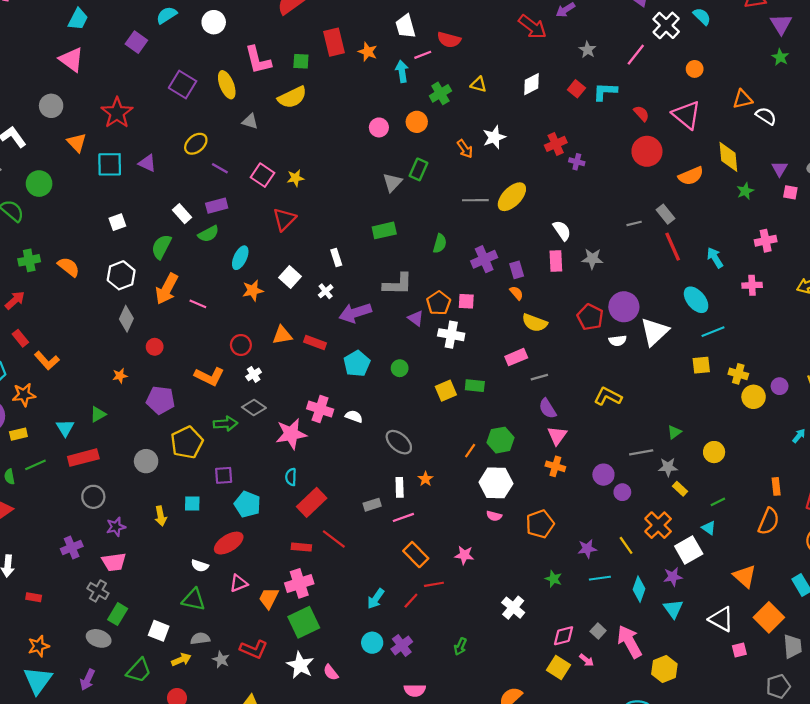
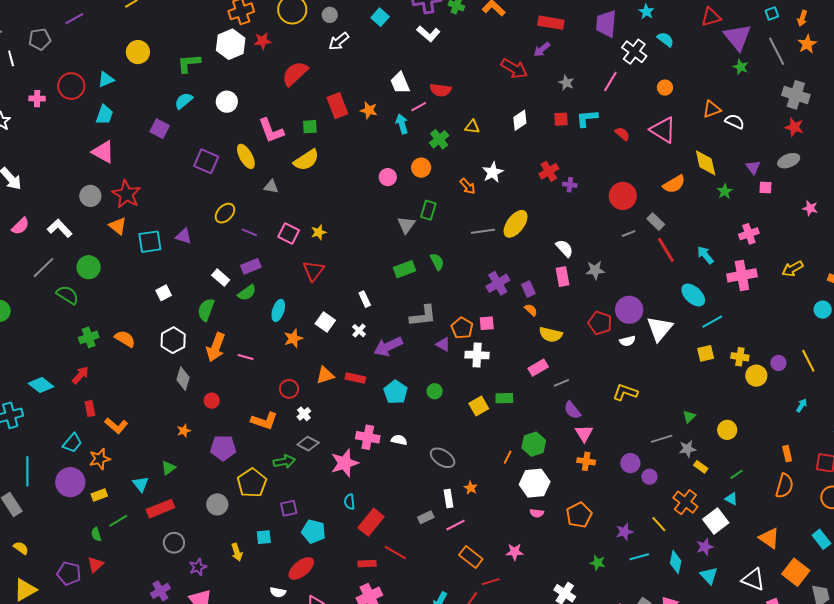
purple triangle: (781, 24) -> (737, 37), size x1.4
red square: (576, 89) -> (561, 119), turned -35
red star: (117, 113) -> (126, 194), moved
red circle: (647, 151) -> (623, 196), moved
green semicircle: (440, 243) -> (437, 262), moved, turned -36
pink cross: (752, 285) -> (742, 275), size x1.6
red rectangle: (20, 338) -> (90, 409), turned 35

